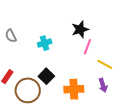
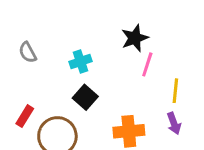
yellow line: (105, 64) -> (175, 91), turned 70
black square: (46, 76) -> (85, 97), moved

